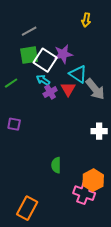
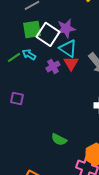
cyan triangle: (78, 74) -> (68, 48), moved
cyan arrow: (43, 80) -> (29, 54), moved
green semicircle: (56, 165) -> (59, 139), turned -63

